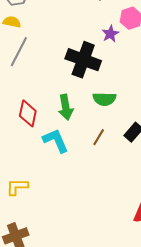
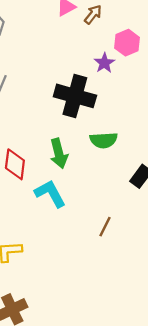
brown line: (99, 137) -> (105, 227), moved

